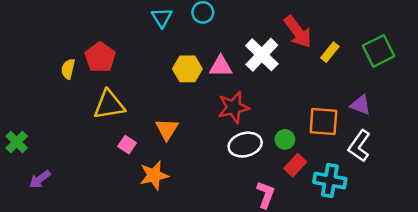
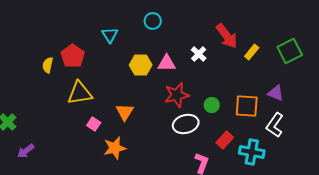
cyan triangle: (162, 18) -> (110, 35), moved
white cross: (262, 55) -> (199, 54), size x0.6
green circle: (285, 139) -> (212, 105), moved

